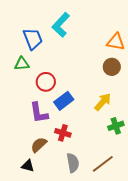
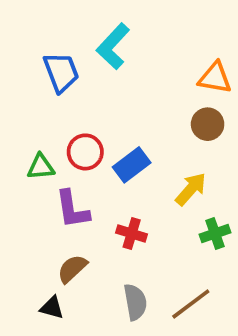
green triangle: (22, 64) -> (41, 167), moved
blue rectangle: (64, 101) -> (132, 165), moved
red cross: (63, 133) -> (132, 233), moved

